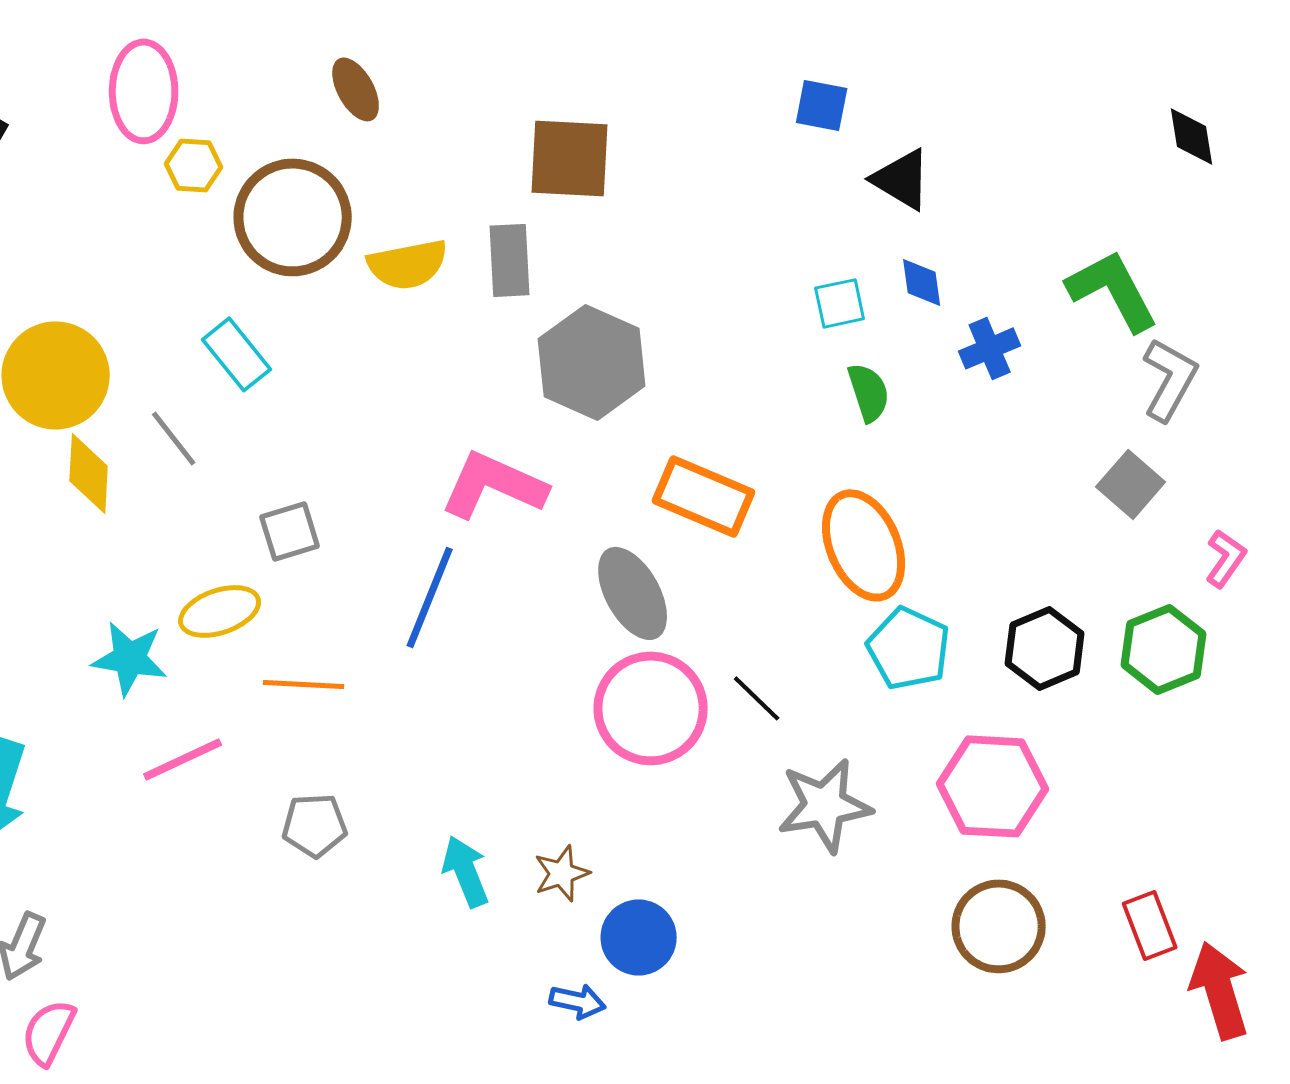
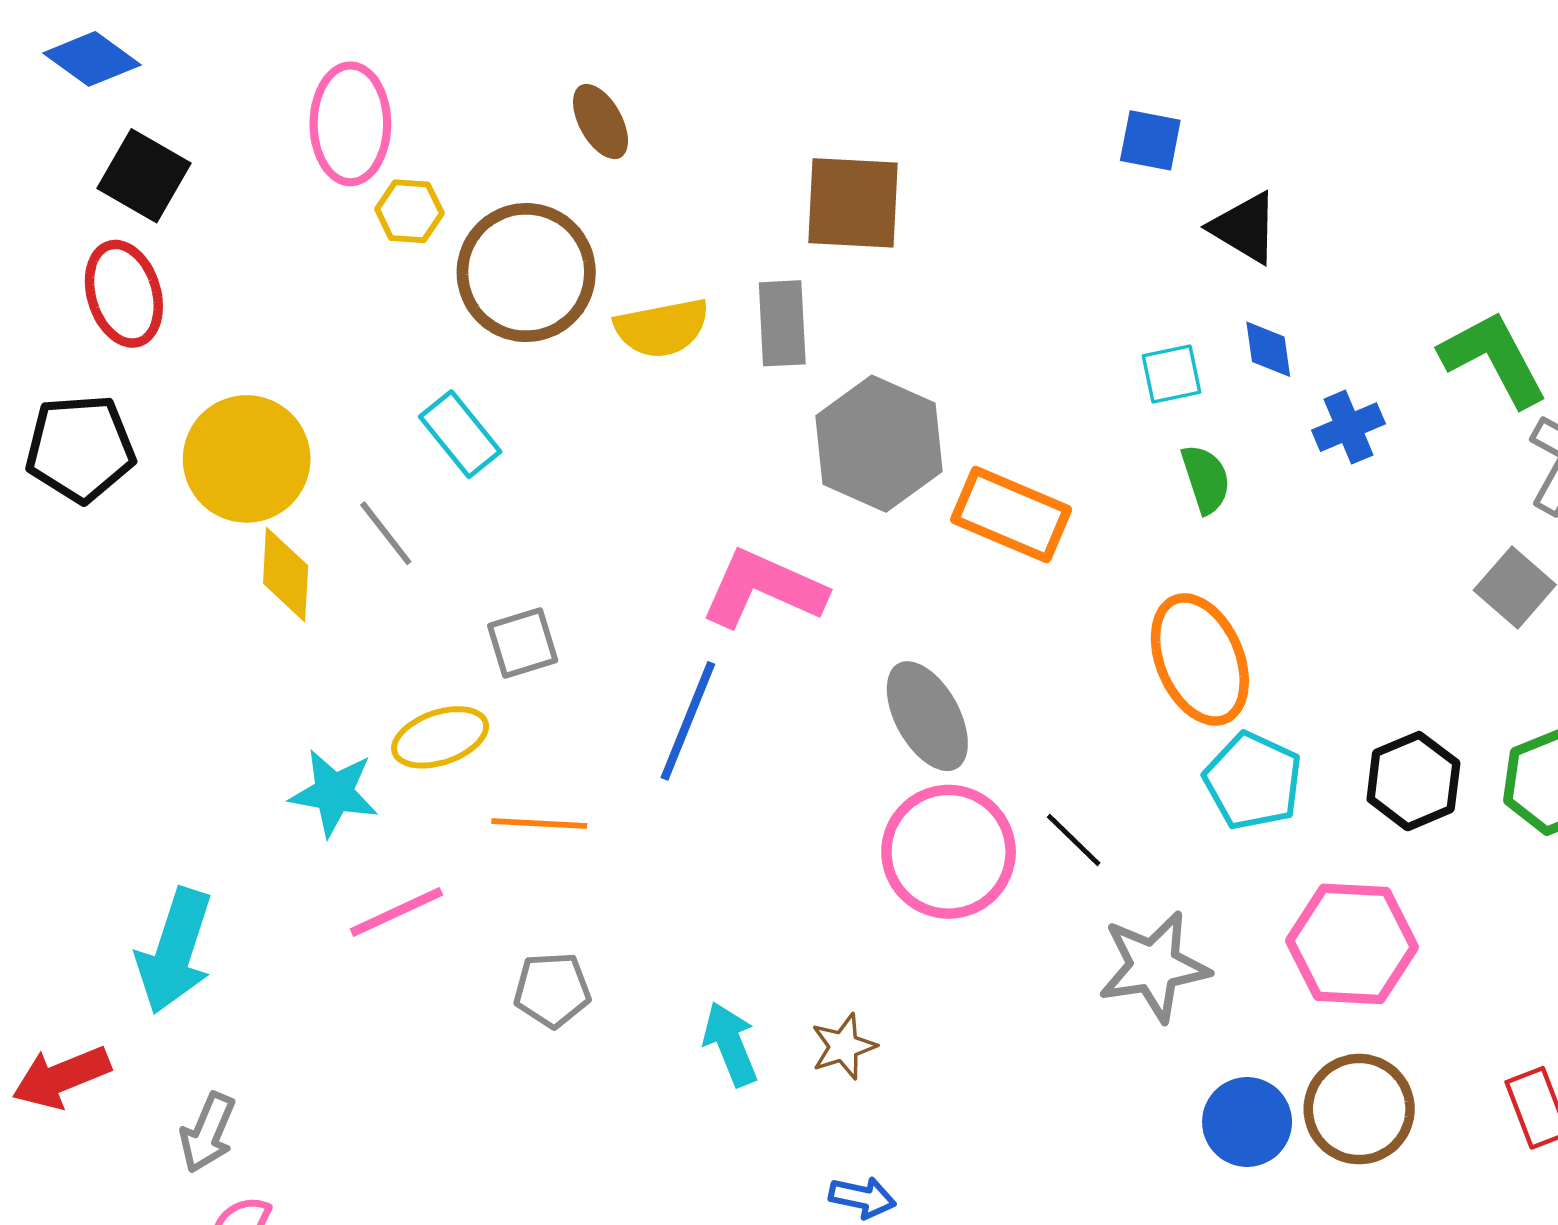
orange rectangle: (704, 496) -> (1011, 514), moved
blue circle: (639, 937) -> (1247, 1122), moved

